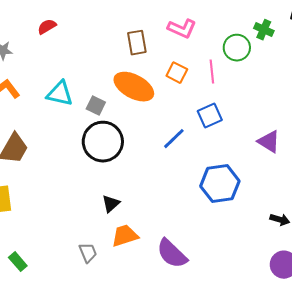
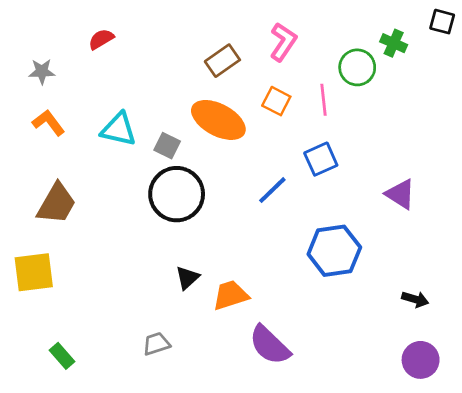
pink L-shape: (182, 29) -> (283, 42), turned -80
brown rectangle: (137, 43) -> (222, 61), turned 65
orange trapezoid: (125, 236) -> (231, 295), moved
gray trapezoid: (88, 253) -> (156, 344), turned -85

